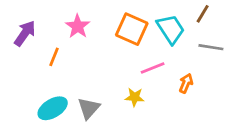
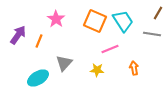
brown line: (203, 14) -> (158, 13), moved
purple arrow: (25, 33) -> (18, 35), moved
orange arrow: (186, 83) -> (134, 68), moved, turned -32
gray triangle: (89, 108) -> (64, 63), moved

